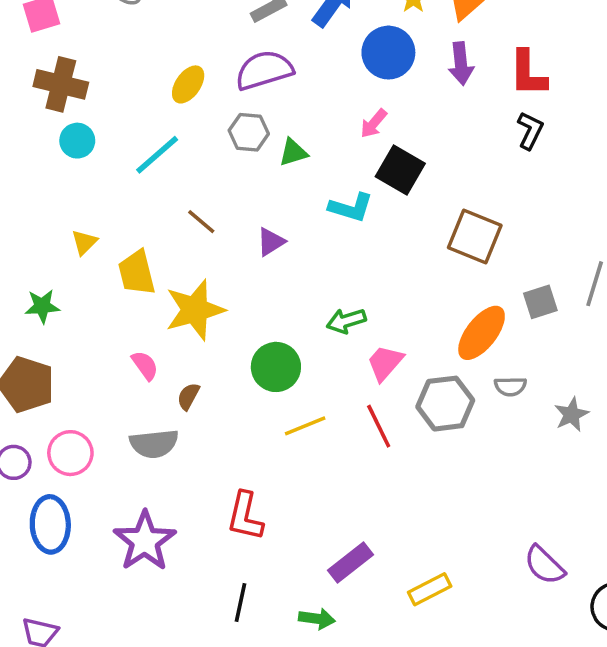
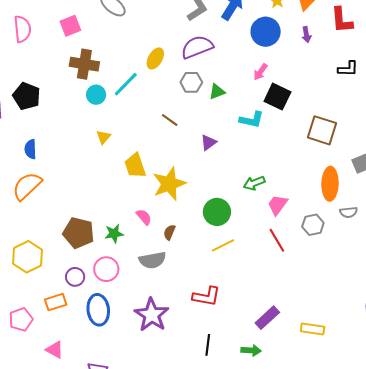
purple arrow: (461, 64) -> (306, 35), size x0.7
red L-shape: (528, 73) -> (342, 20), moved
black L-shape: (530, 130) -> (348, 69), turned 70
cyan line: (157, 155) -> (126, 84), moved
brown line: (201, 222) -> (170, 120), moved
yellow triangle: (84, 242) -> (103, 137), moved
green star: (42, 306) -> (114, 234), moved
orange ellipse: (482, 333) -> (330, 184), turned -32
gray hexagon: (445, 404) -> (313, 225), size x0.7
yellow line: (305, 426) -> (223, 245), moved
red L-shape: (245, 516) -> (206, 296), turned -88
yellow rectangle: (430, 589) -> (313, 329), turned 40

